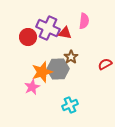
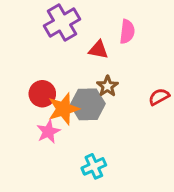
purple cross: (48, 28) -> (62, 23), moved, turned 35
red circle: (28, 37) -> (42, 94), moved
cyan cross: (70, 105) -> (94, 166), moved

